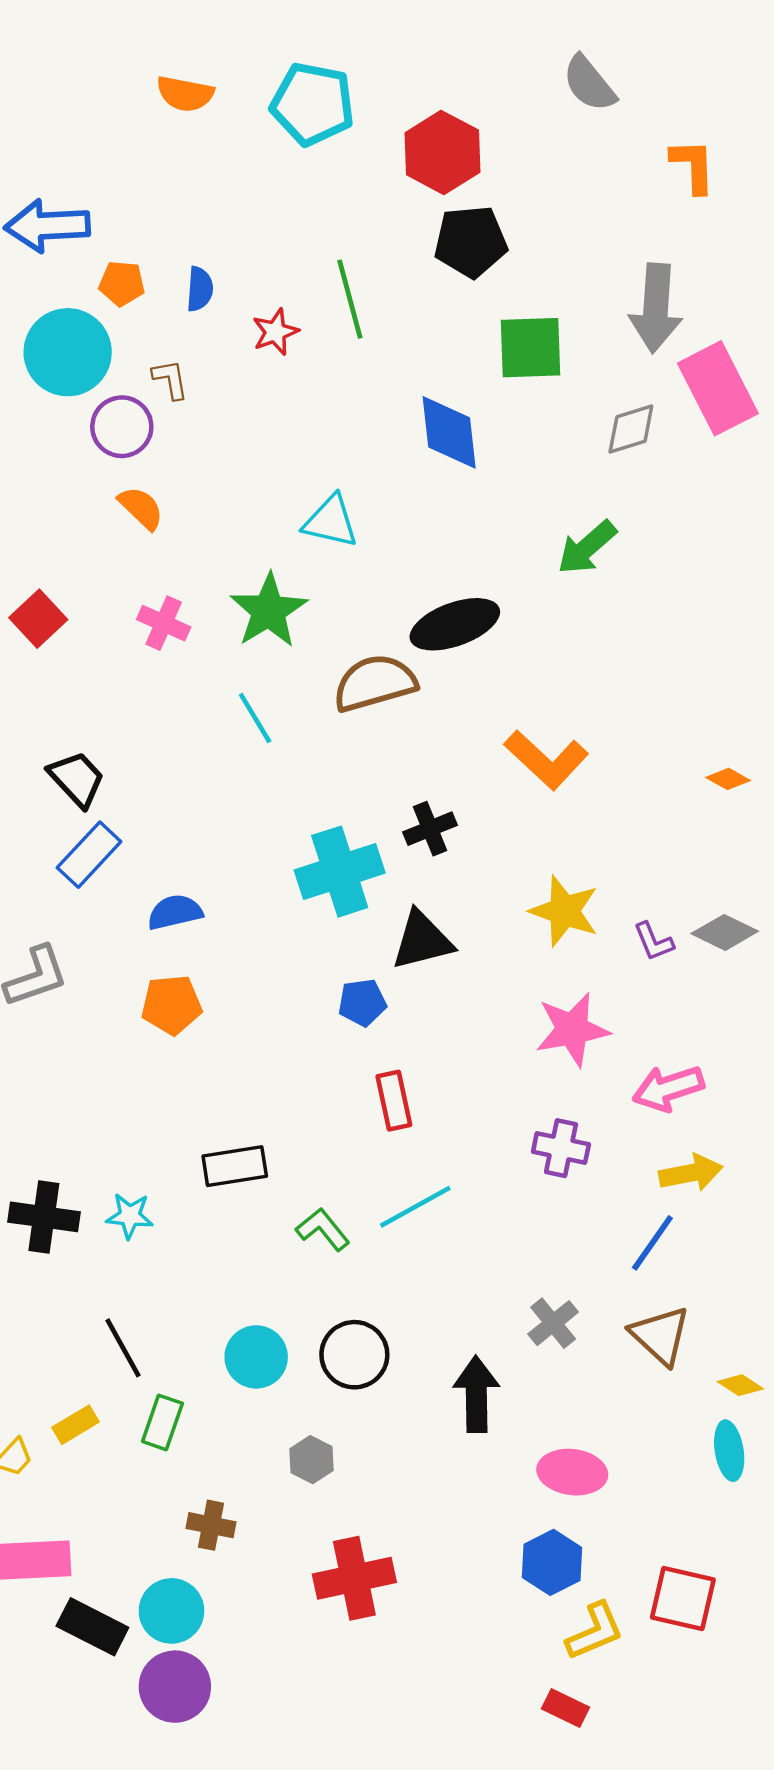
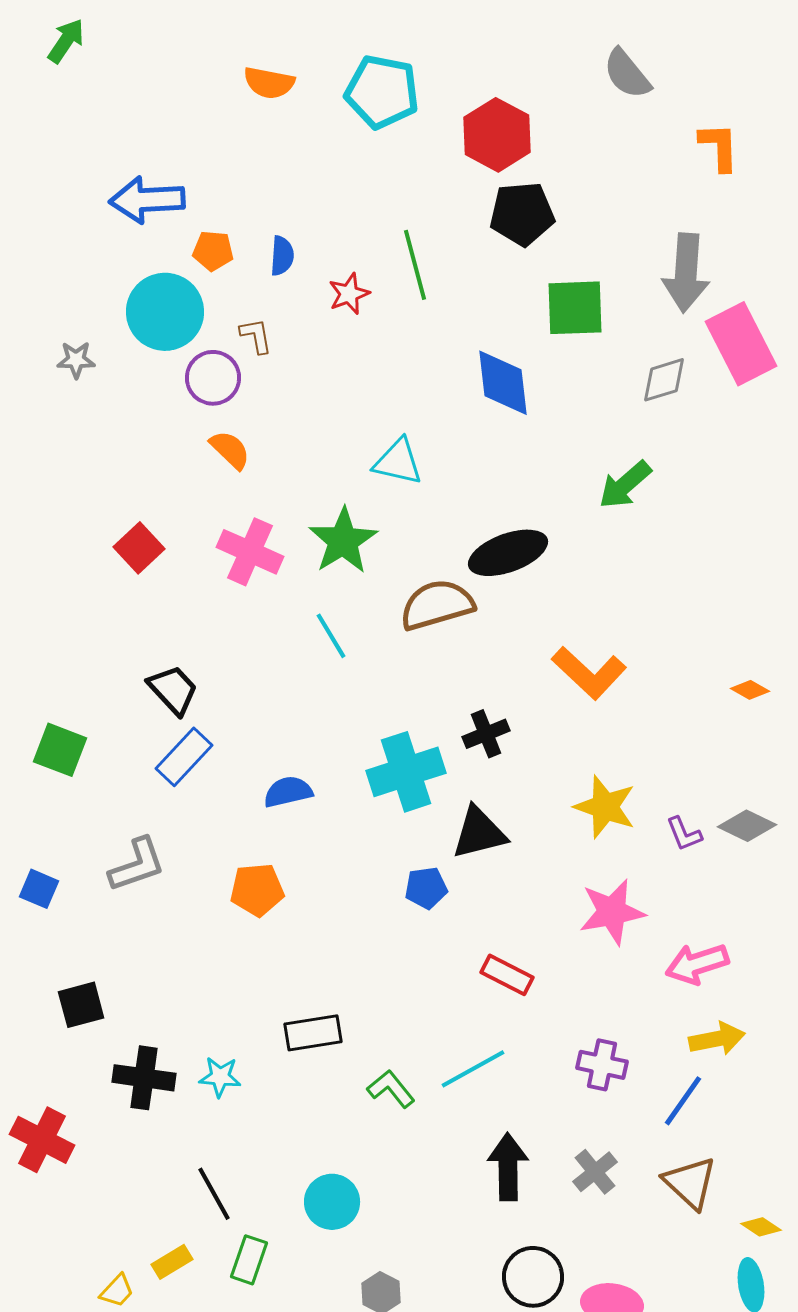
pink cross: (164, 623) -> (250, 552), size x1.4
blue semicircle: (175, 912) -> (288, 792), moved
red rectangle: (394, 1101) -> (507, 975), moved, turned -51
purple cross: (561, 1148) -> (602, 1065), moved
black circle: (354, 1355) -> (533, 1277), moved
black arrow: (476, 1394) -> (508, 1167), moved

